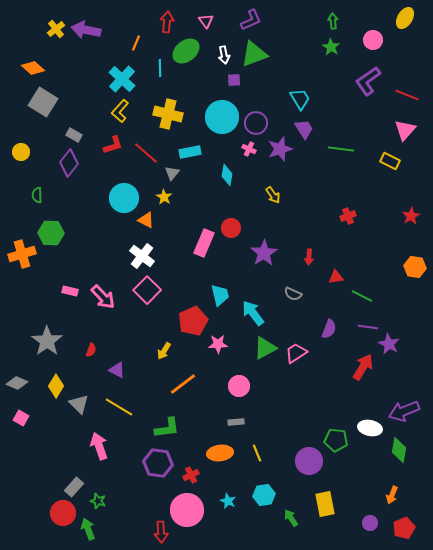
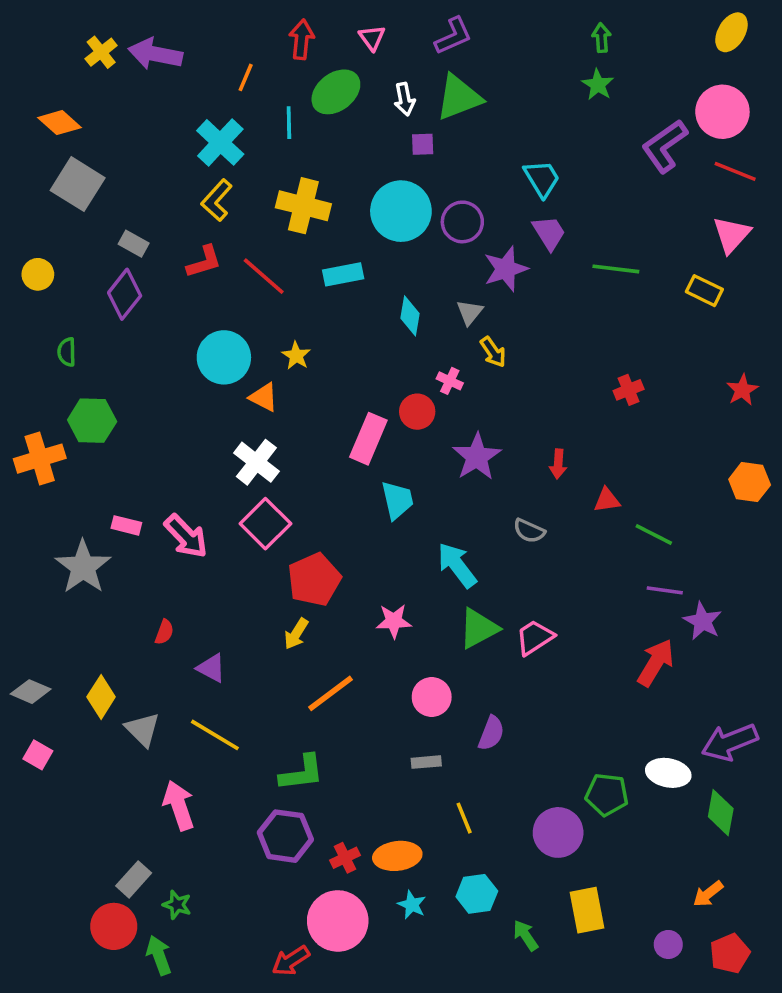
pink circle: (373, 40) -> (722, 112), moved, size x1.5
pink cross: (249, 149) -> (450, 381), moved
gray triangle: (172, 173) -> (470, 312), moved
cyan trapezoid: (220, 295) -> (397, 500), moved
red pentagon: (193, 321) -> (314, 580), moved
purple semicircle: (329, 329) -> (491, 733), moved
gray star: (47, 341) -> (83, 567), moved
orange ellipse: (220, 453) -> (397, 856), moved
orange arrow: (392, 495) -> (708, 894), turned 30
red arrow: (161, 532) -> (291, 961), turned 60

